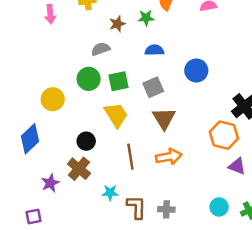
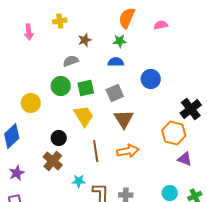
green star: (146, 18) -> (120, 41), moved
purple star: (50, 183) -> (17, 173), moved

